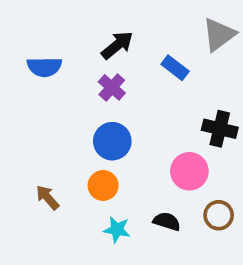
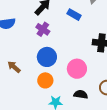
pink circle: (189, 171) -> (77, 69), moved
brown arrow: (47, 197) -> (14, 67), moved

